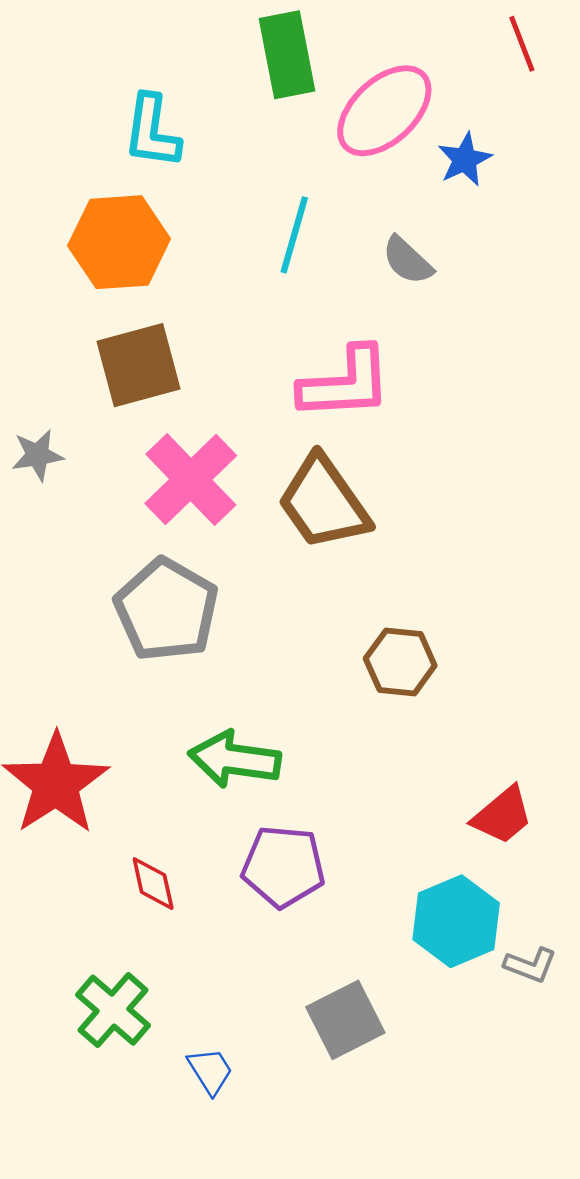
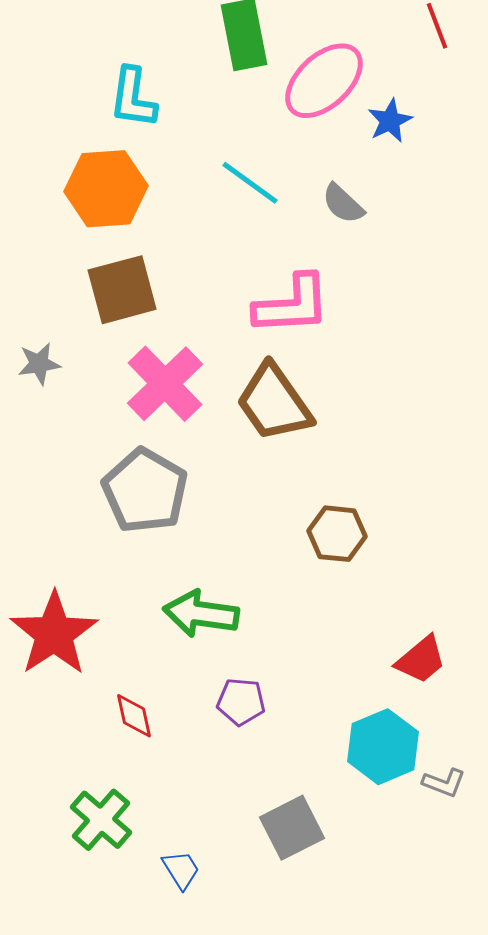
cyan line: (294, 235) -> (250, 183), turned -70
purple pentagon: (283, 867) -> (241, 702), size x0.7

